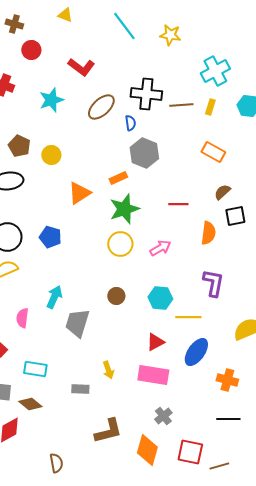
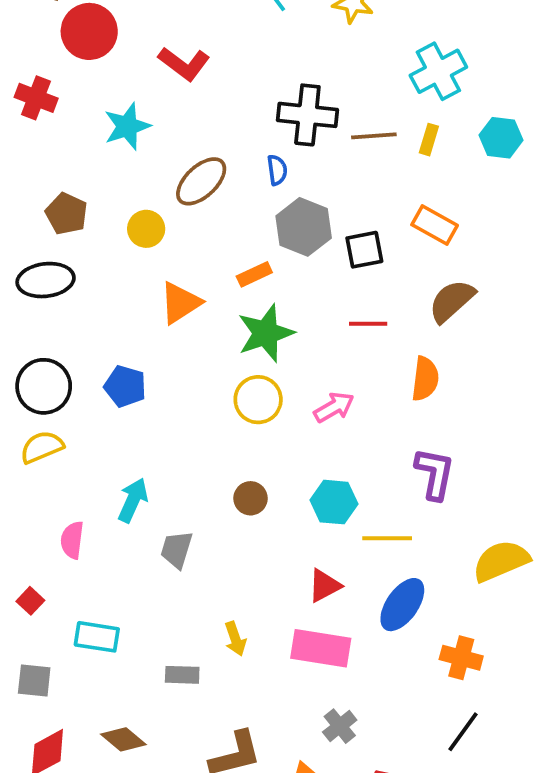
red circle: (31, 50) -> (89, 31), size x1.5
brown ellipse: (101, 107) -> (201, 181), moved
yellow circle: (51, 155) -> (146, 229), moved
brown semicircle: (222, 192) -> (452, 301), size x1.5
black square: (235, 216) -> (364, 250), moved
gray trapezoid: (77, 323) -> (176, 550), size x0.7
brown diamond: (30, 404) -> (123, 739), moved
black line: (228, 419) -> (463, 732), turned -55

